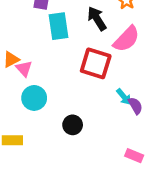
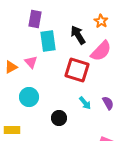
pink triangle: (24, 68) -> (31, 62), moved
cyan arrow: (124, 97) -> (85, 103), moved

